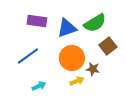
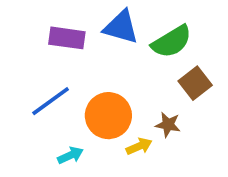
blue triangle: (67, 28) -> (121, 27), moved, turned 35
orange circle: (72, 58) -> (108, 116), moved

